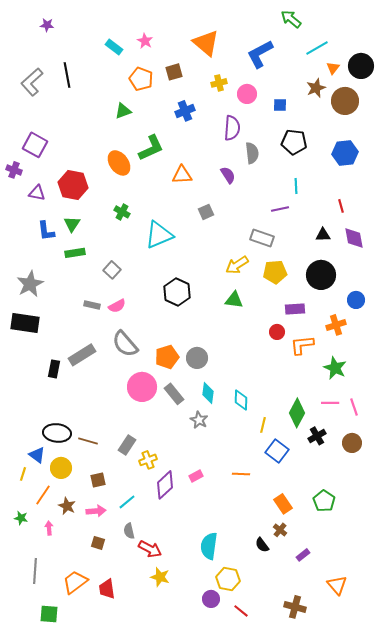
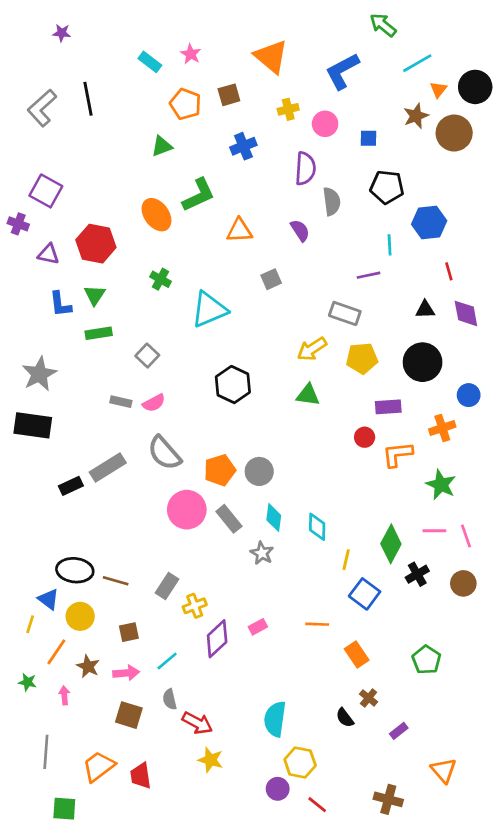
blue hexagon: (345, 153) -> (429, 223), moved
black rectangle: (54, 369) -> (71, 486), turned 54
orange rectangle: (283, 504) -> (357, 655), moved
brown square: (98, 543) -> (129, 715), size x1.5

